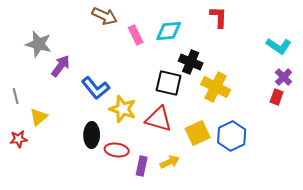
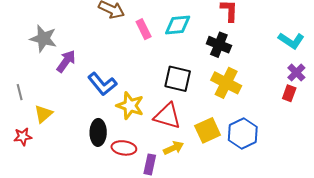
black cross: (191, 62) -> (219, 45), moved
yellow arrow: (170, 162) -> (173, 148), moved

